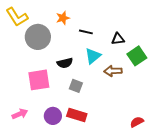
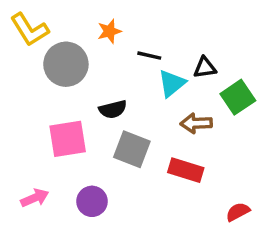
cyan triangle: (93, 56) -> (172, 83), moved
gray square: (76, 86) -> (132, 149), size x1.5
red rectangle: (77, 115) -> (186, 170), moved

